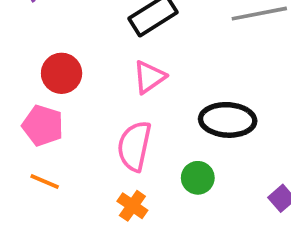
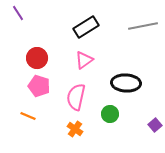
pink pentagon: (43, 126) -> (39, 86), moved

